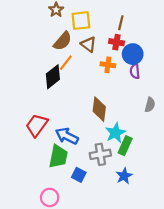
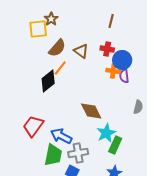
yellow square: (81, 21) -> (38, 29), moved
brown line: (121, 23) -> (111, 21), moved
orange cross: (108, 65) -> (113, 71), moved
brown diamond: (99, 109) -> (91, 111), turned -35
gray cross: (100, 154) -> (78, 153), moved

